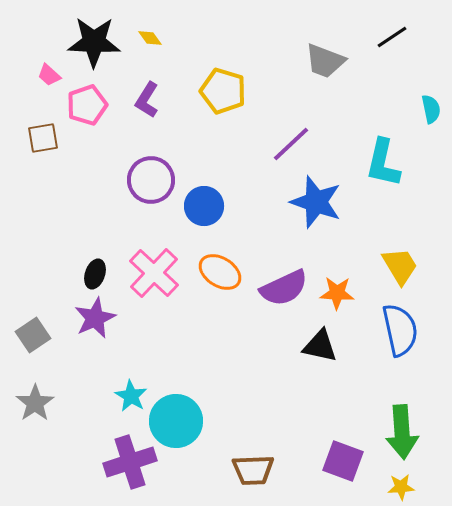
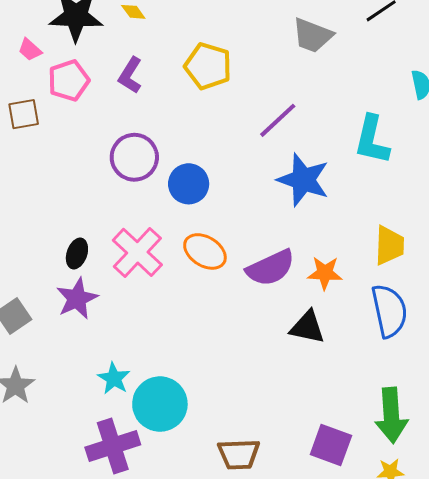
yellow trapezoid: (400, 266) -> (389, 245), turned 33

